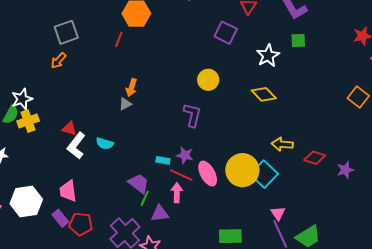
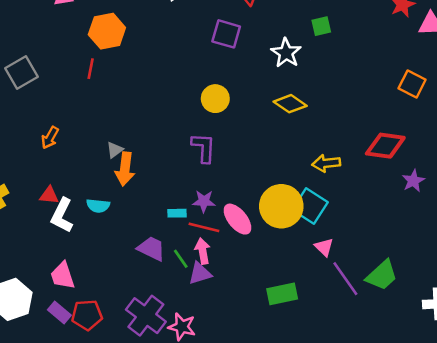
orange arrow: (58, 61) -> (50, 138), moved
orange arrow: (131, 88) -> (125, 169), moved, size x1.4
red diamond: (315, 158) -> (385, 146), moved, size x1.4
green line: (145, 198) -> (181, 259), moved, turned -49
purple triangle: (160, 213) -> (200, 273), moved
pink triangle: (278, 213) -> (324, 247), moved

